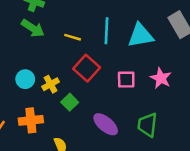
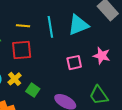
yellow line: (73, 37) -> (23, 26), moved
red square: (87, 68) -> (22, 50), moved, turned -35
green trapezoid: (147, 125) -> (99, 95), turned -30

